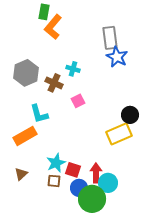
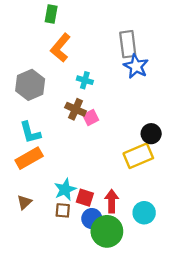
orange L-shape: (53, 27) -> (60, 48), moved
brown cross: (54, 83) -> (76, 109), moved
cyan L-shape: (39, 114) -> (30, 133), moved
cyan circle: (108, 183) -> (144, 213), moved

